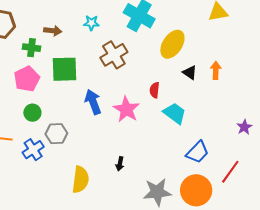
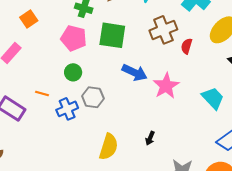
pink pentagon: (27, 79) -> (74, 38), turned 30
red semicircle: (155, 90) -> (187, 46), moved
blue arrow: (93, 102) -> (135, 73), turned 125

